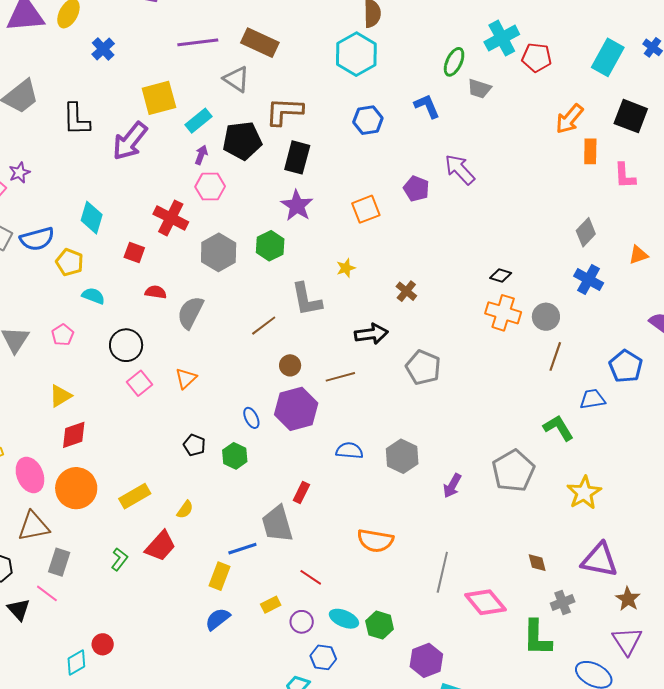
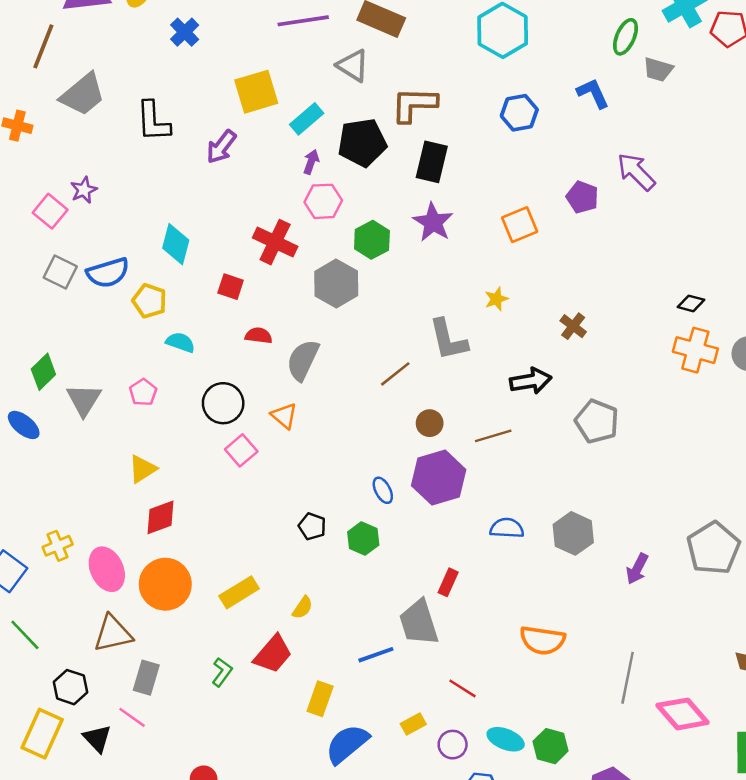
purple arrow: (130, 141) -> (221, 147), size x0.7
green hexagon: (270, 246) -> (372, 240), moved
orange triangle: (186, 378) -> (284, 416), moved, turned -35
yellow rectangle: (220, 576) -> (320, 699), moved
blue semicircle: (218, 619) -> (347, 744), size x1.4

